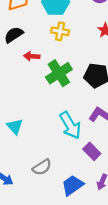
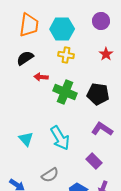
green cross: (59, 73) -> (65, 92), turned -35
cyan arrow: (70, 125) -> (60, 138), moved

